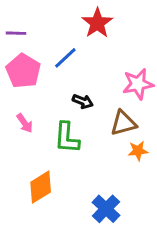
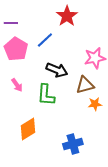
black arrow: (83, 101) -> (57, 70), size x1.5
blue cross: (106, 209) -> (73, 144), turned 30

